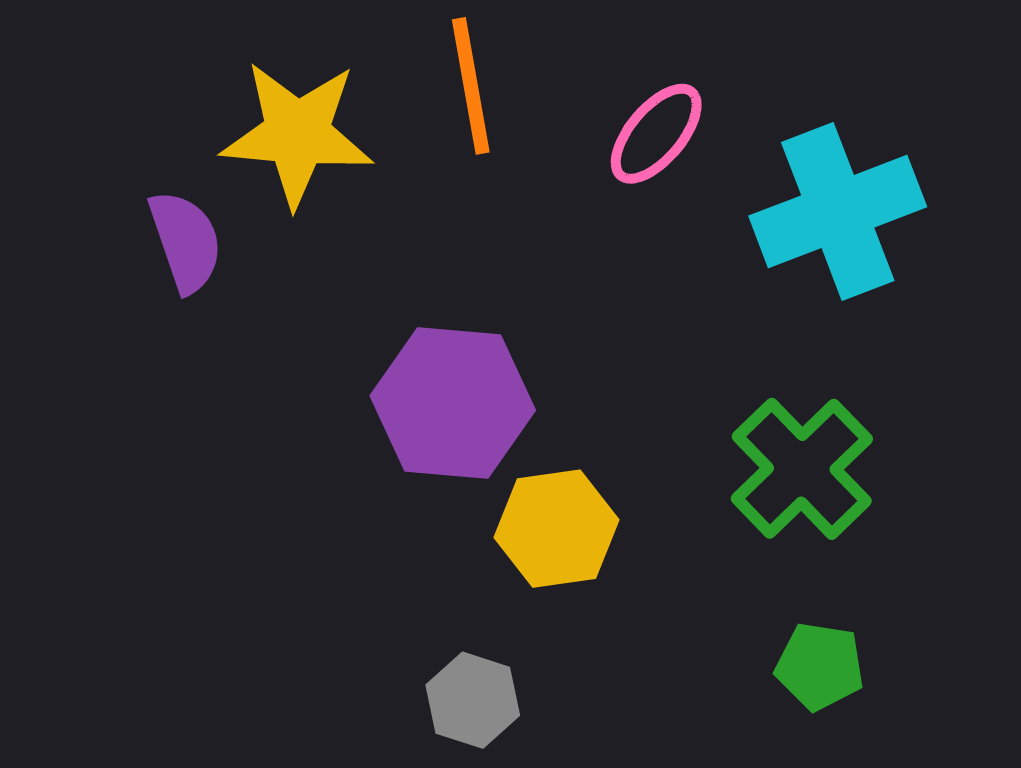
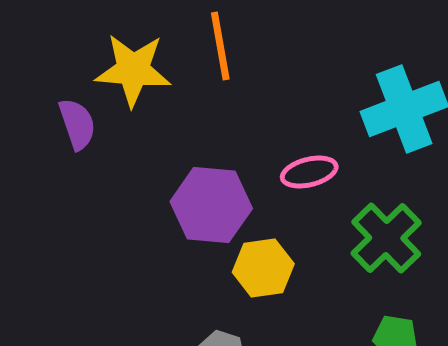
pink ellipse: (656, 134) -> (309, 172), moved, turned 36

